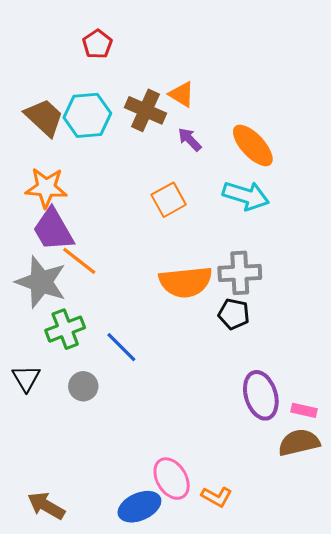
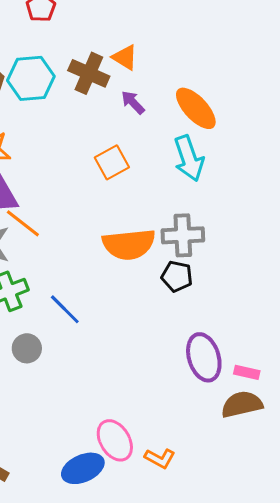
cyan arrow: (246, 196) -> (189, 158), turned 54

